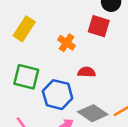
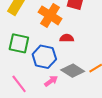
orange cross: (66, 43) -> (50, 15), size x1.6

